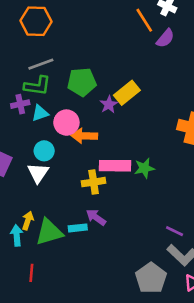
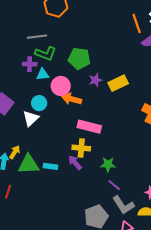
gray line: (41, 64) -> (37, 37), moved
yellow rectangle: (127, 93) -> (118, 83), moved
green star: (144, 168) -> (108, 164), moved
yellow cross: (94, 182) -> (81, 148), moved
purple arrow: (96, 217) -> (75, 163), moved
purple line: (175, 231) -> (114, 185), moved

